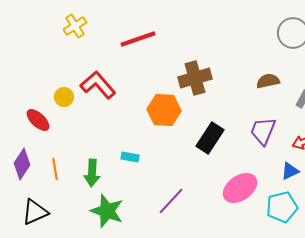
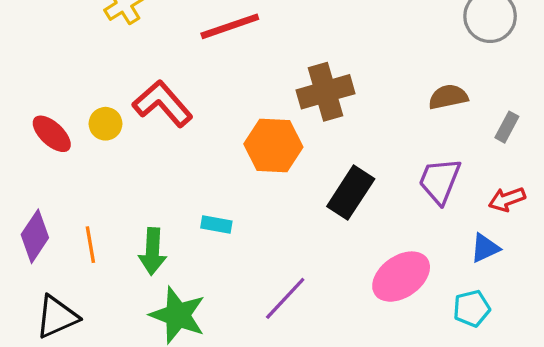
red ellipse: (38, 120) -> (52, 134), moved
cyan pentagon: (282, 207) -> (472, 308), size x0.7

